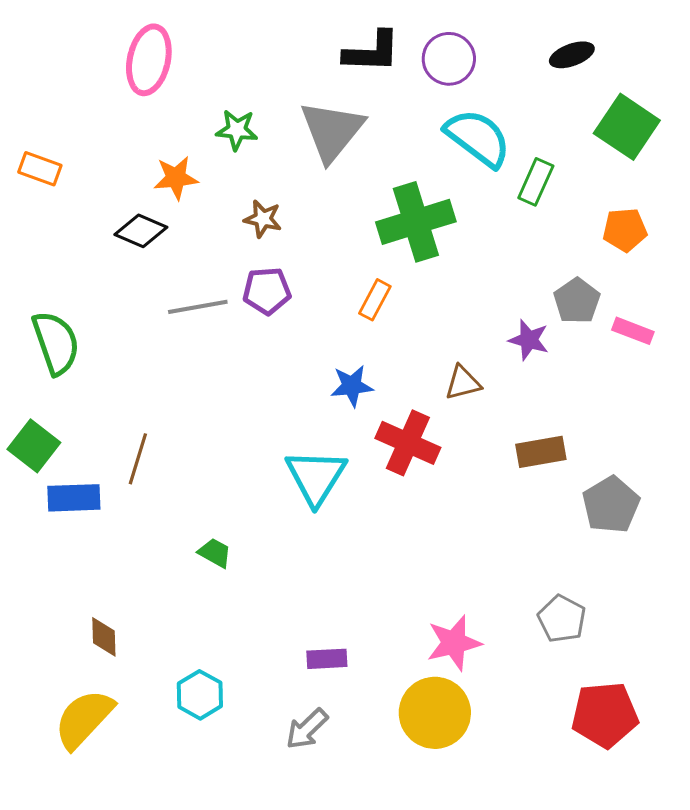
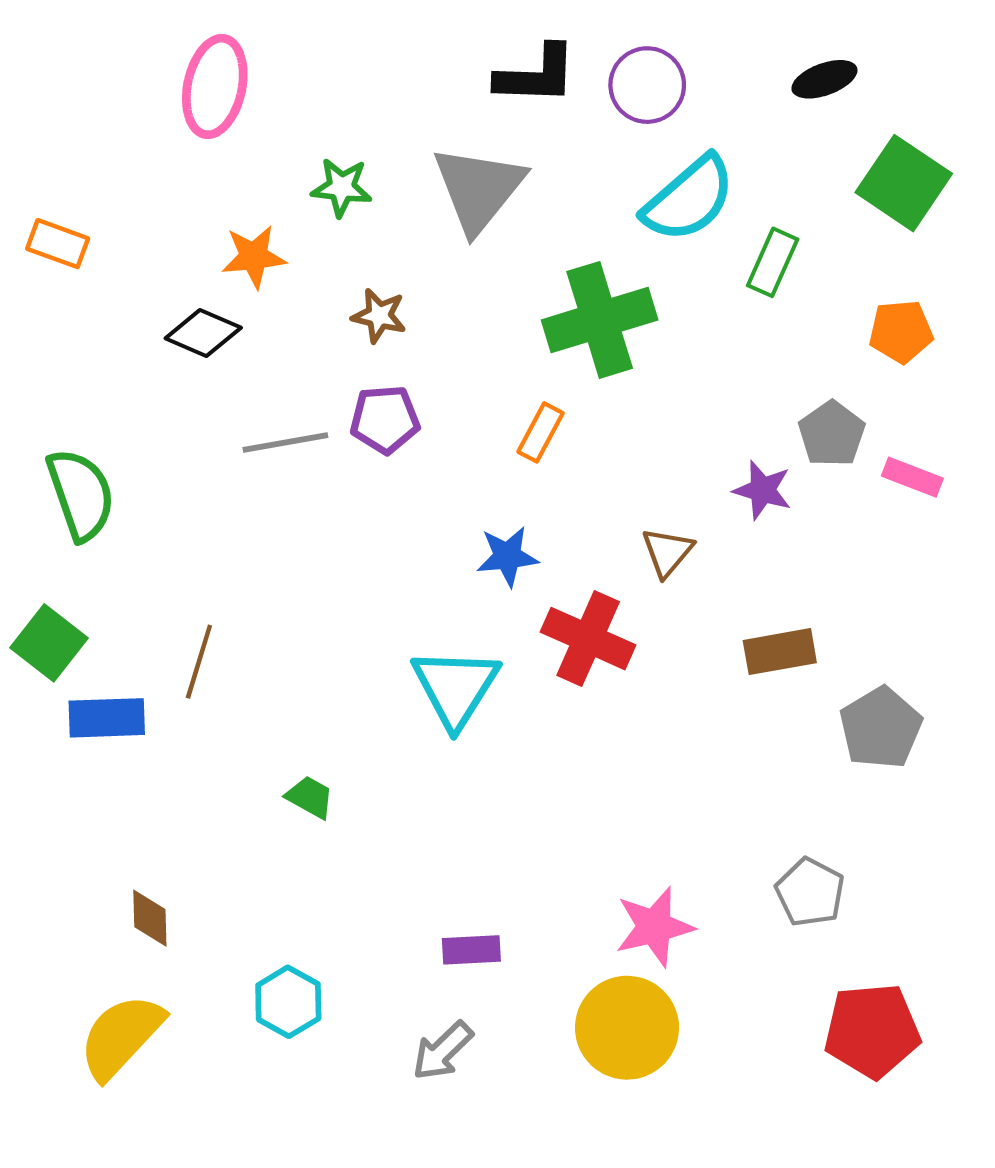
cyan semicircle: (478, 138) -> (689, 199), turned 102
brown triangle: (463, 383) -> (667, 552), turned -36

